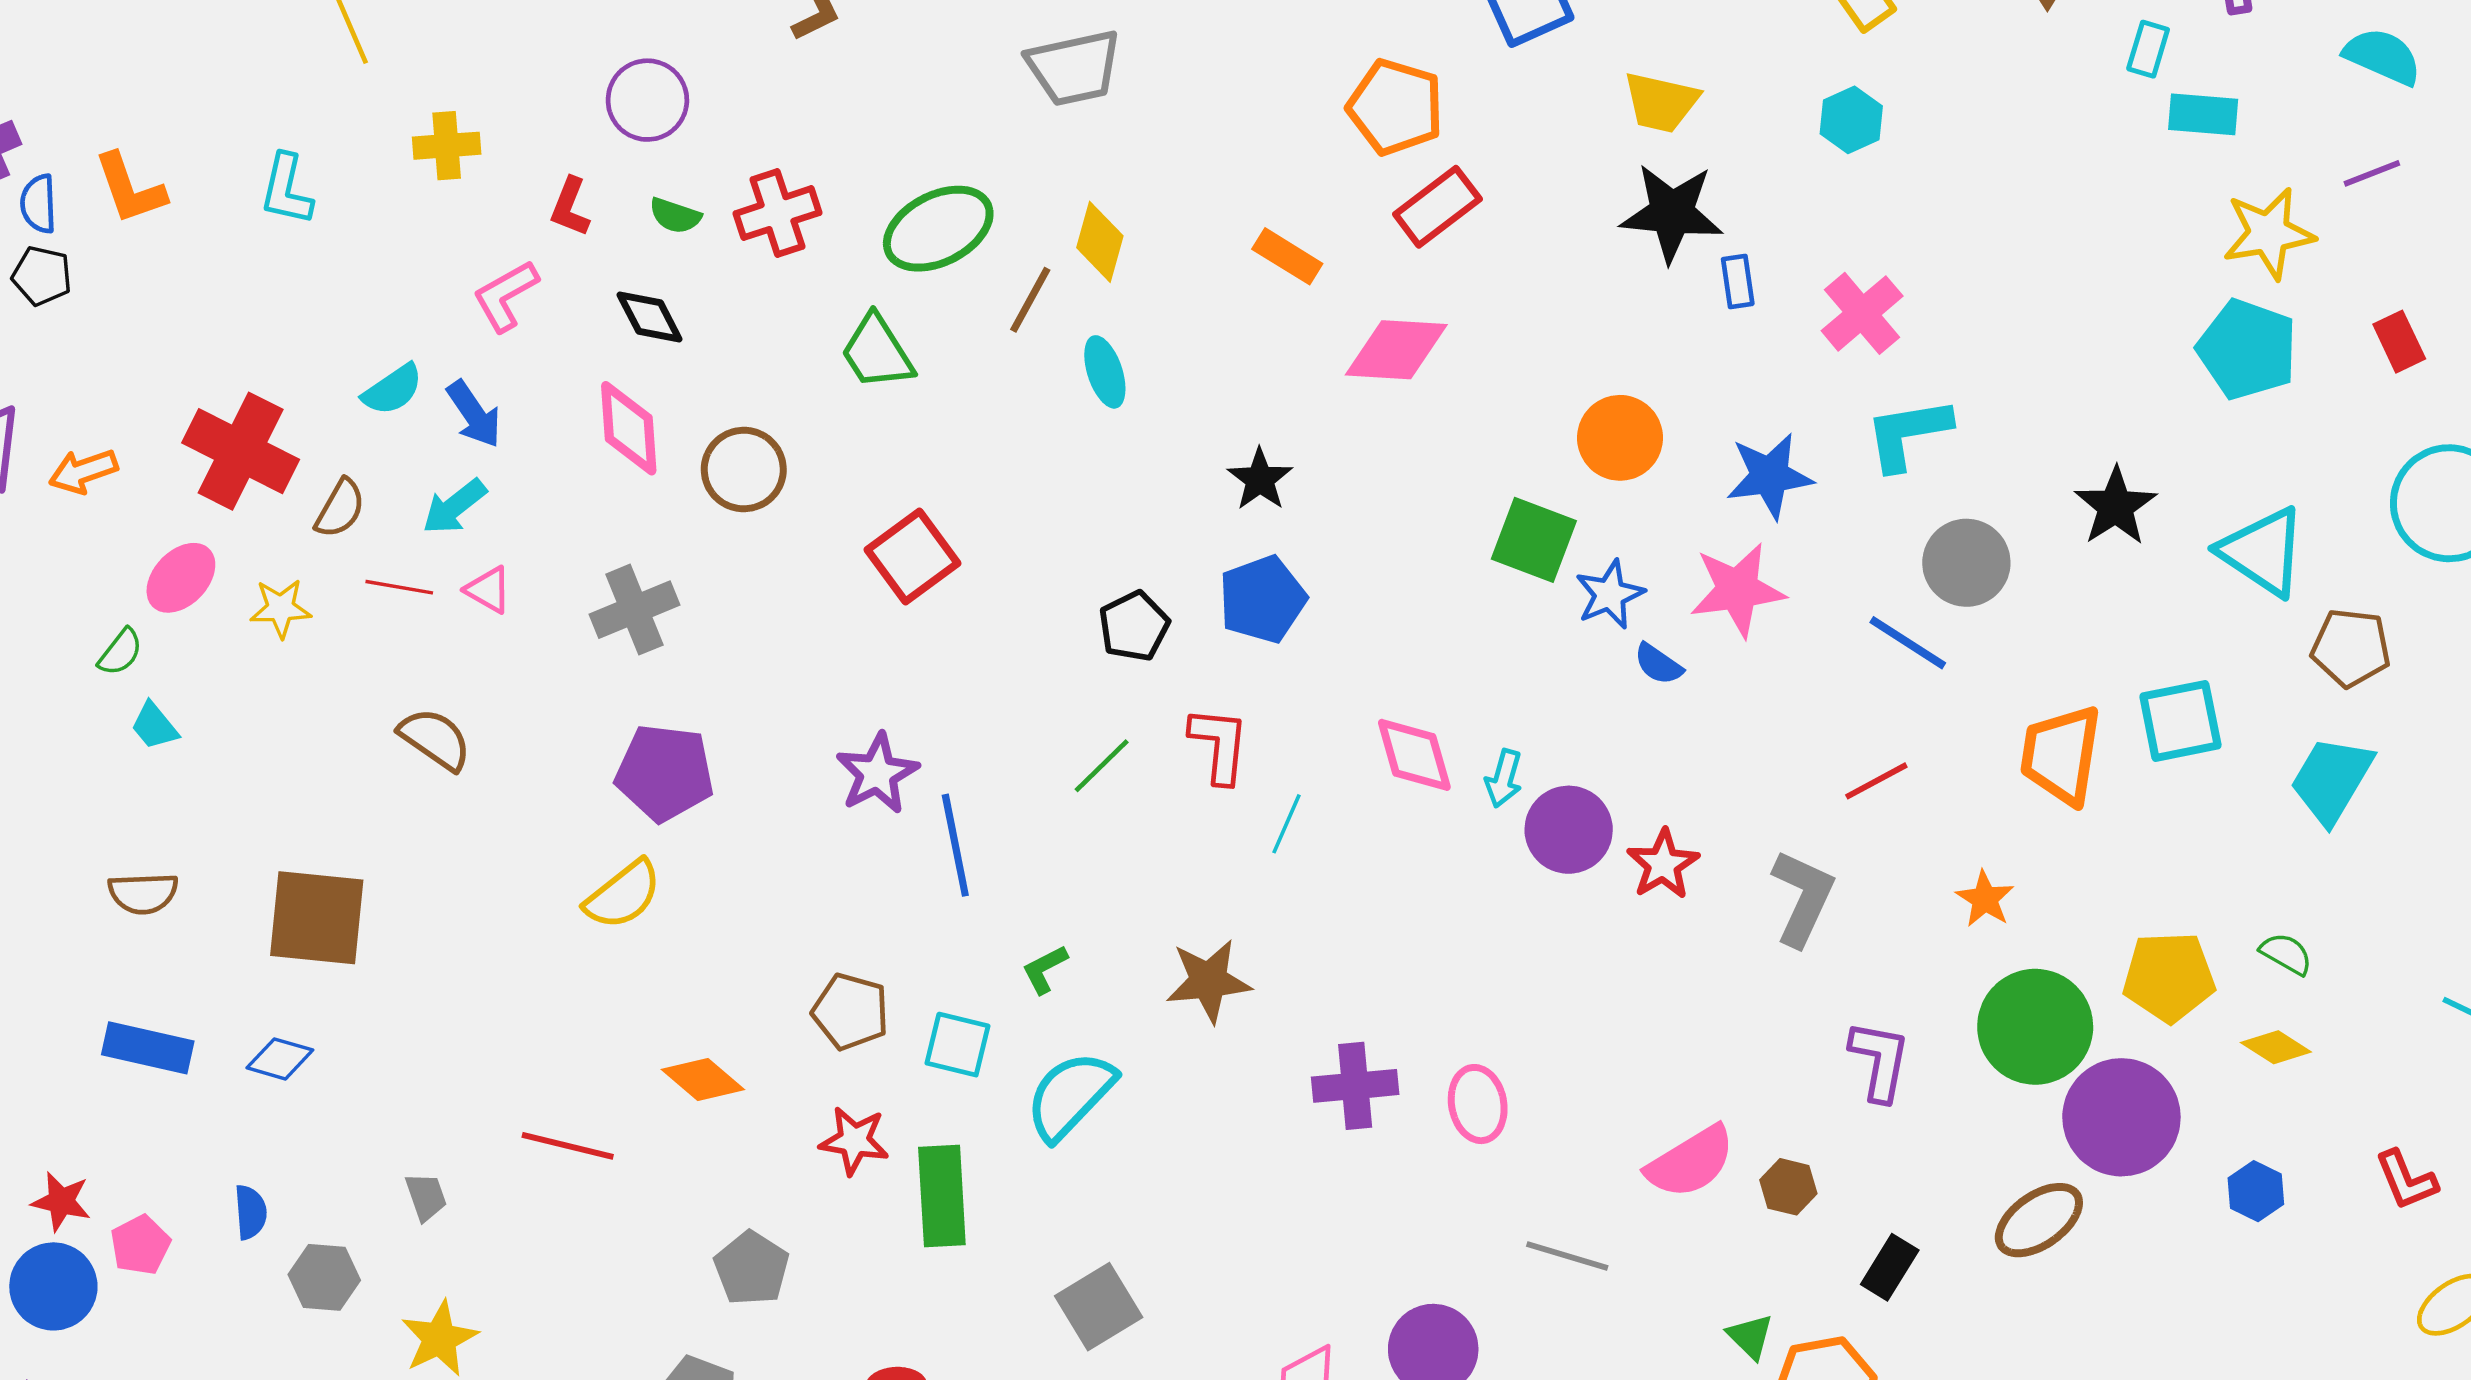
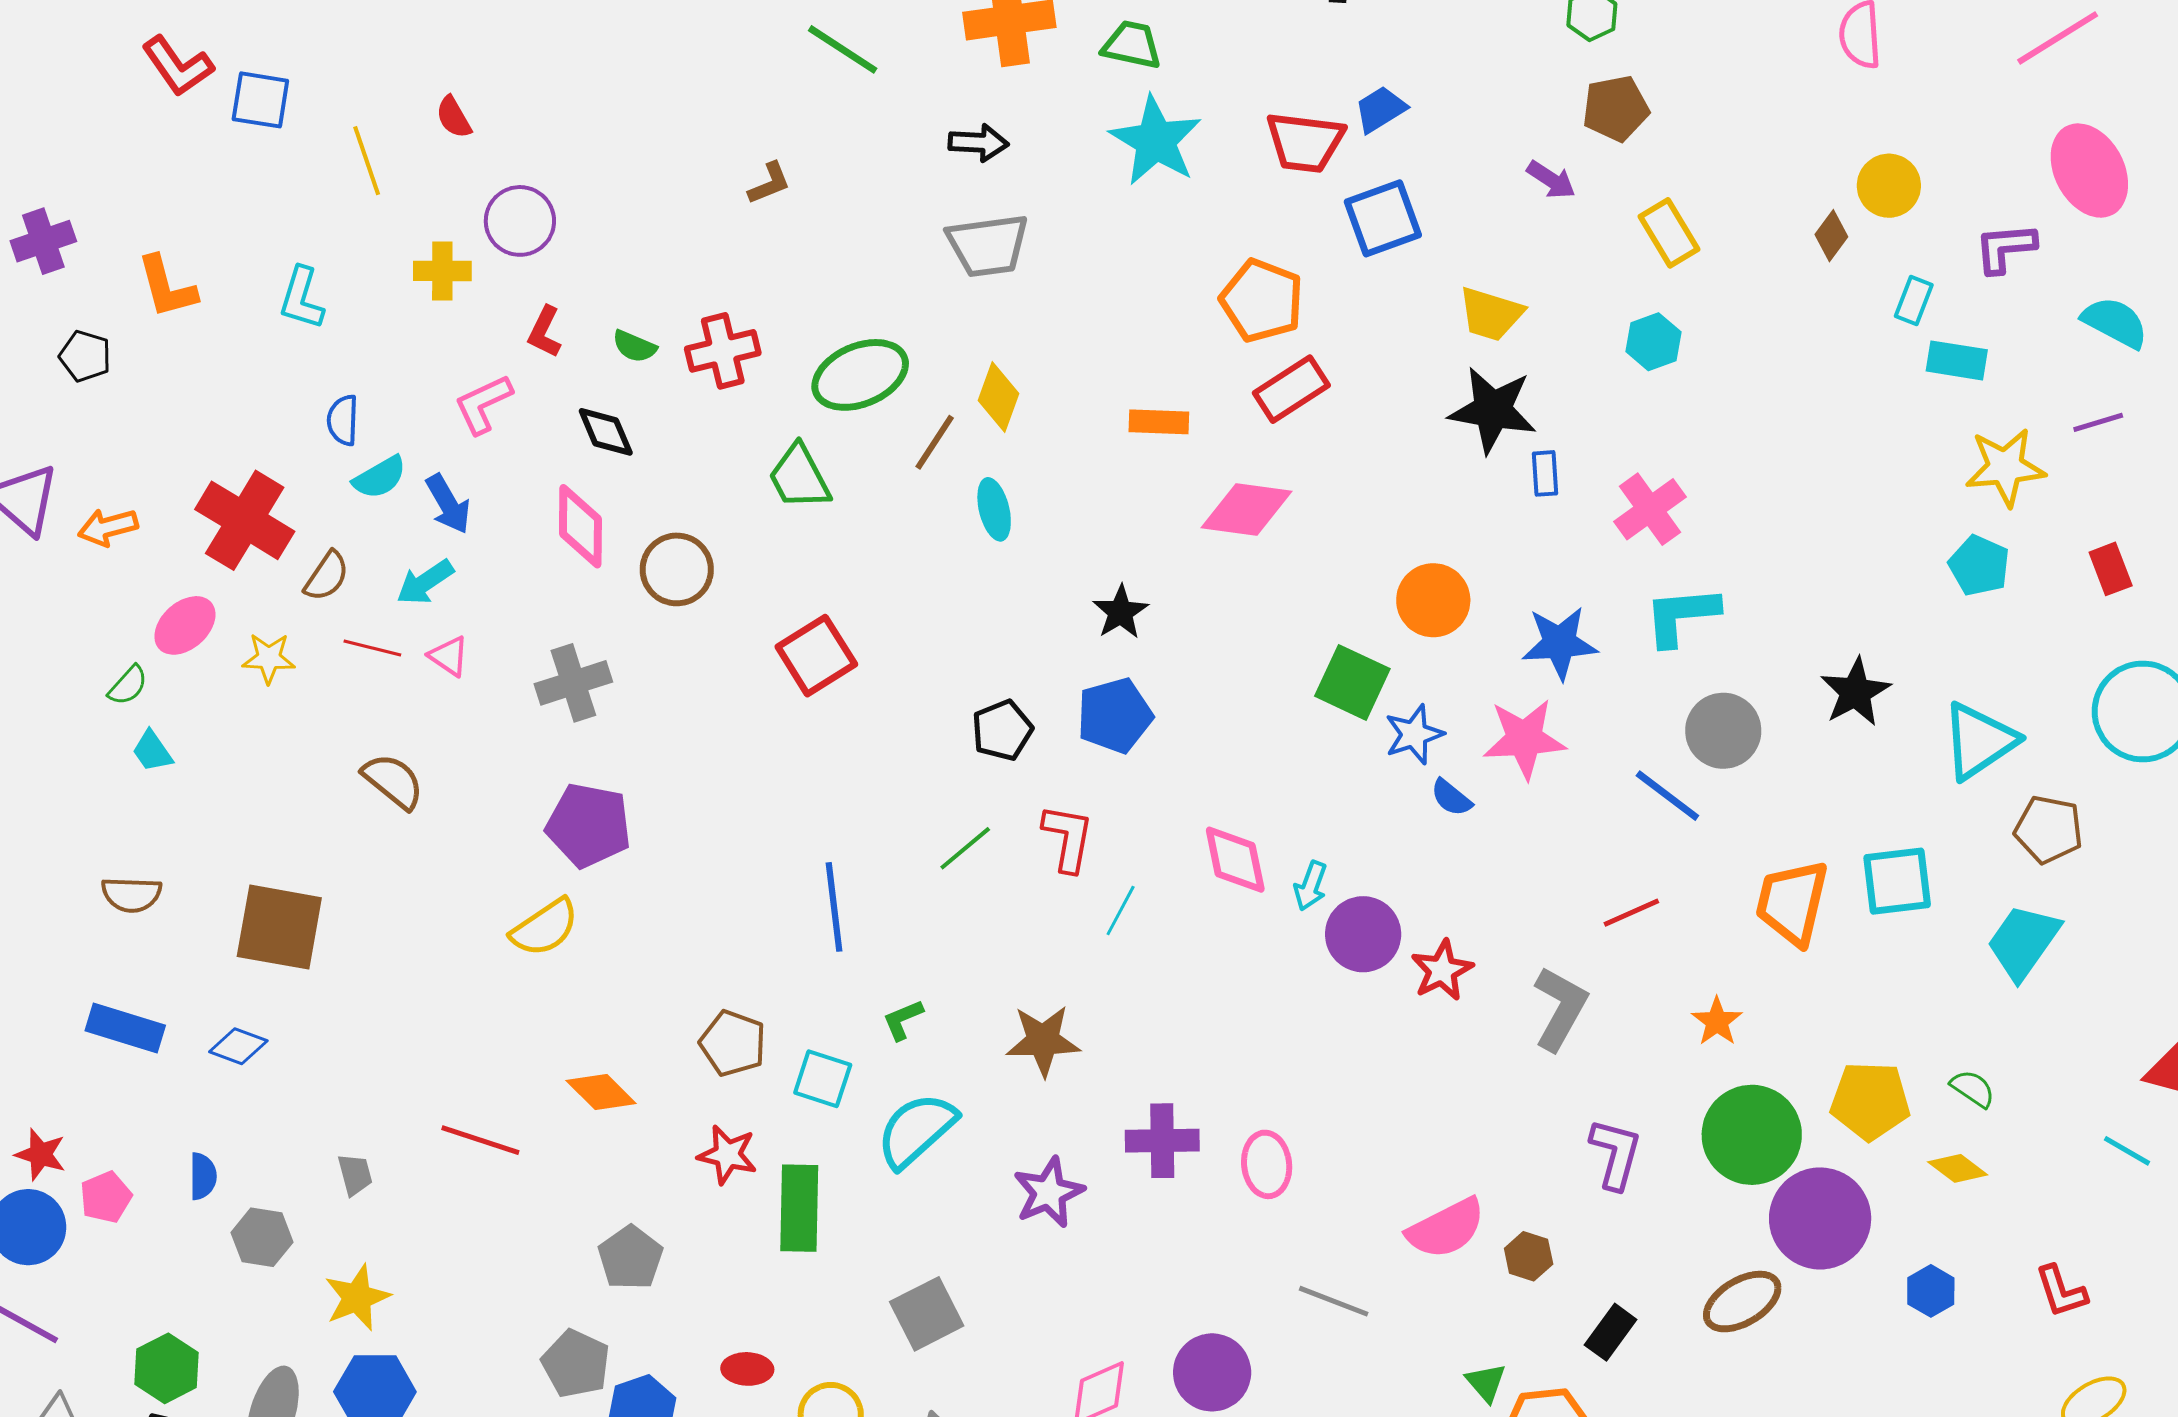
purple circle: (647, 100) -> (520, 221), moved
blue semicircle: (38, 204) -> (343, 420), moved
orange rectangle: (1287, 256) -> (1159, 422), turned -34
cyan pentagon: (2247, 349) -> (1979, 566), size x0.7
cyan triangle: (2263, 552) -> (1979, 741), turned 48
purple star: (877, 773) -> (1049, 1192), moved

